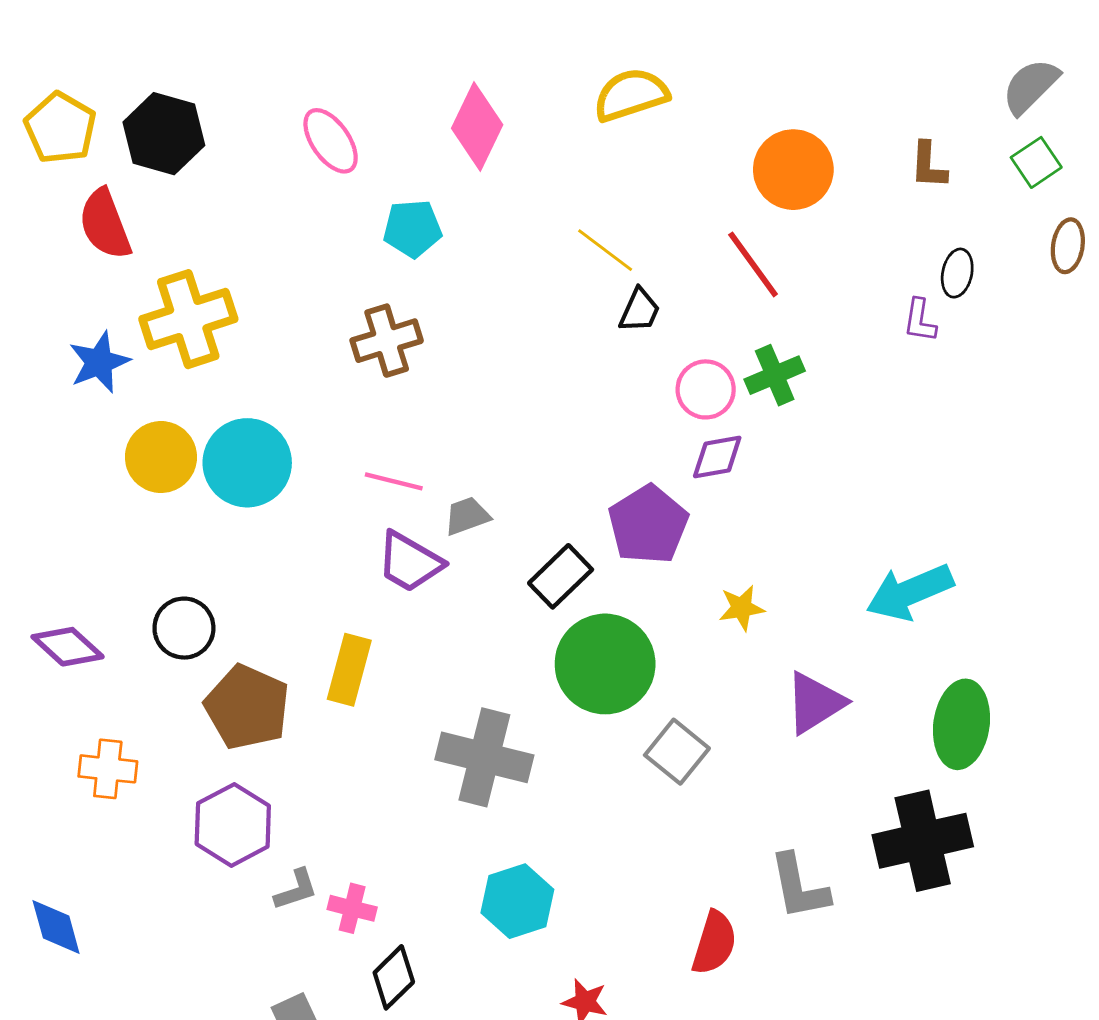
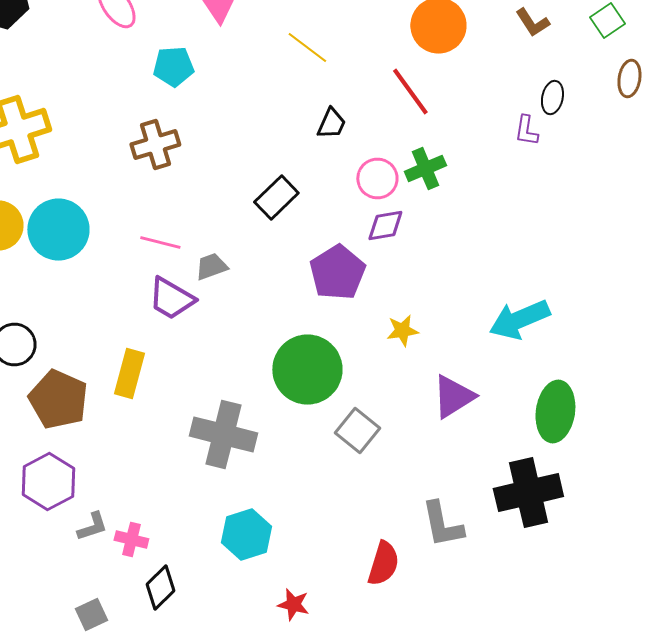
brown L-shape: (928, 165) -> (532, 22), turned -36
yellow line: (605, 250) -> (307, 48), moved
black rectangle: (561, 576) -> (276, 198), moved

